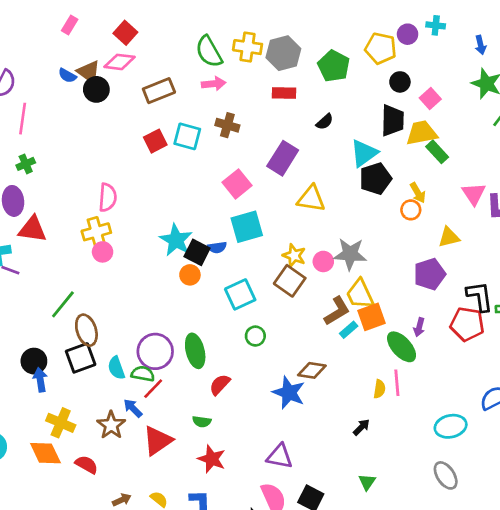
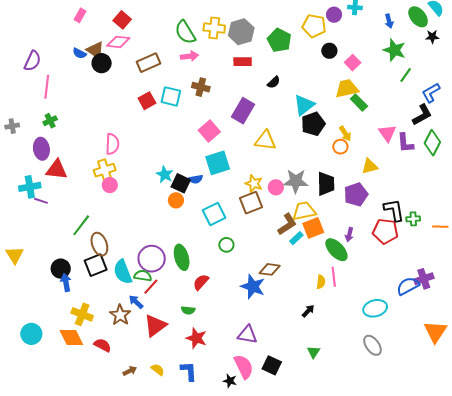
black trapezoid: (393, 120) -> (326, 184), moved
cyan star: (176, 240) -> (165, 174), size x0.7
brown square: (290, 281) -> (251, 203), turned 35
yellow trapezoid: (360, 294) -> (304, 211), turned 105
cyan semicircle: (116, 368) -> (123, 272), size x1.4

